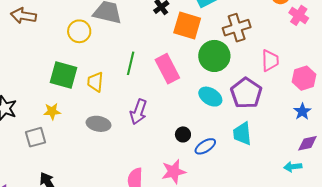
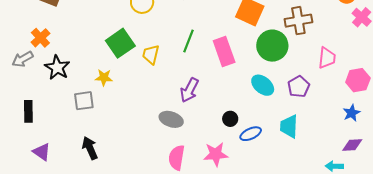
green square: (63, 75) -> (120, 43), turned 32
purple pentagon: (246, 93) -> (299, 87), size x0.7
gray ellipse: (99, 124) -> (171, 119), moved

